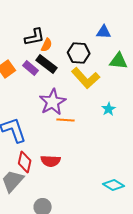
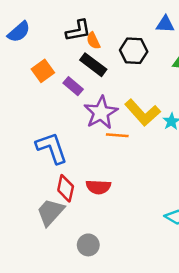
orange semicircle: (47, 45) -> (93, 41), turned 128
purple rectangle: (31, 68) -> (73, 86), moved
yellow L-shape: (86, 78) -> (142, 113), moved

